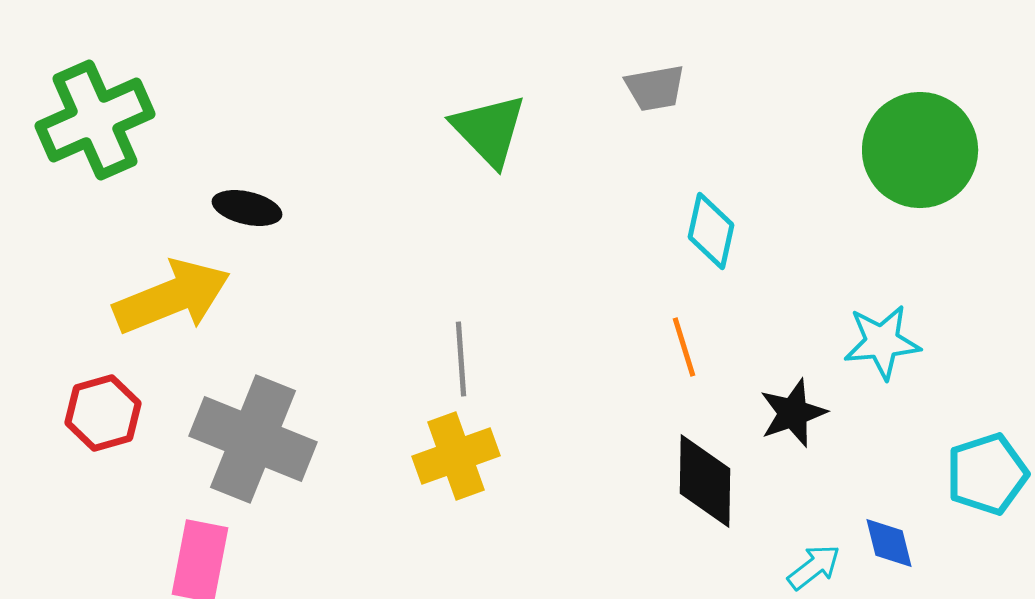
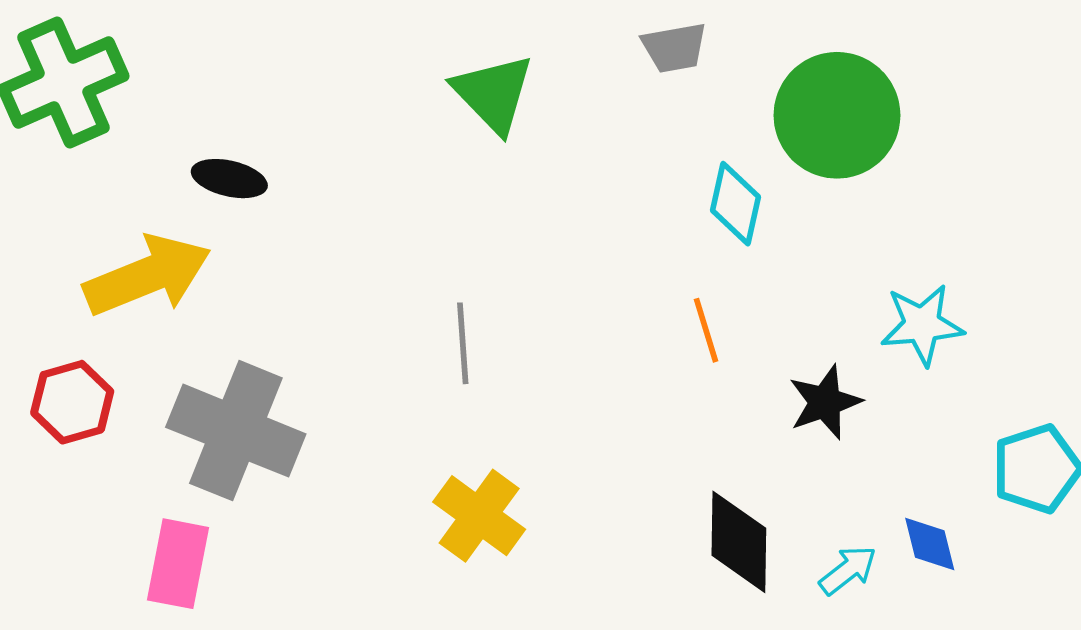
green circle: (920, 150) -> (837, 115), moved
yellow cross: (456, 456) -> (479, 516), moved, turned -34
black diamond: (705, 481) -> (739, 542), moved

